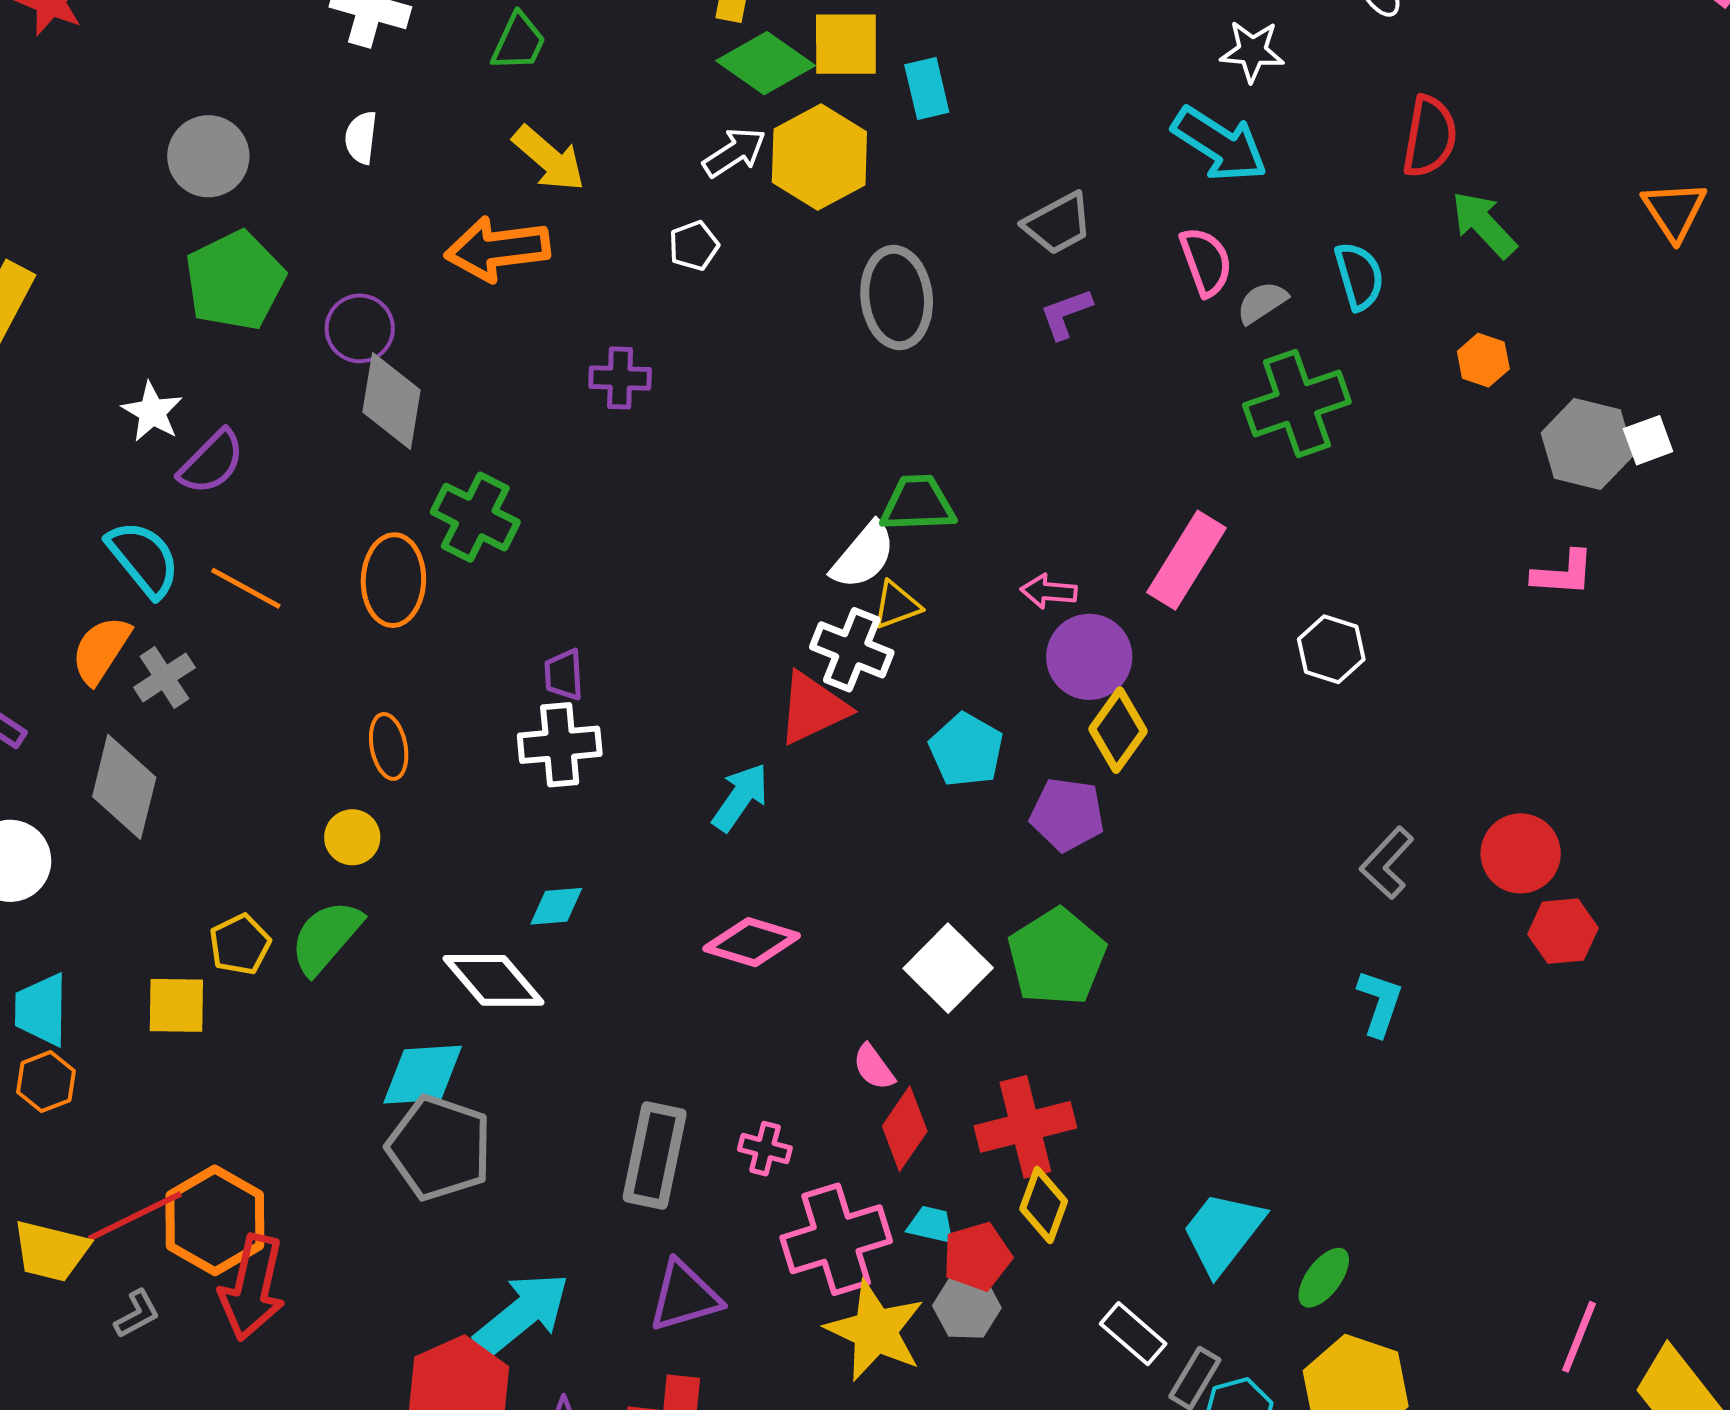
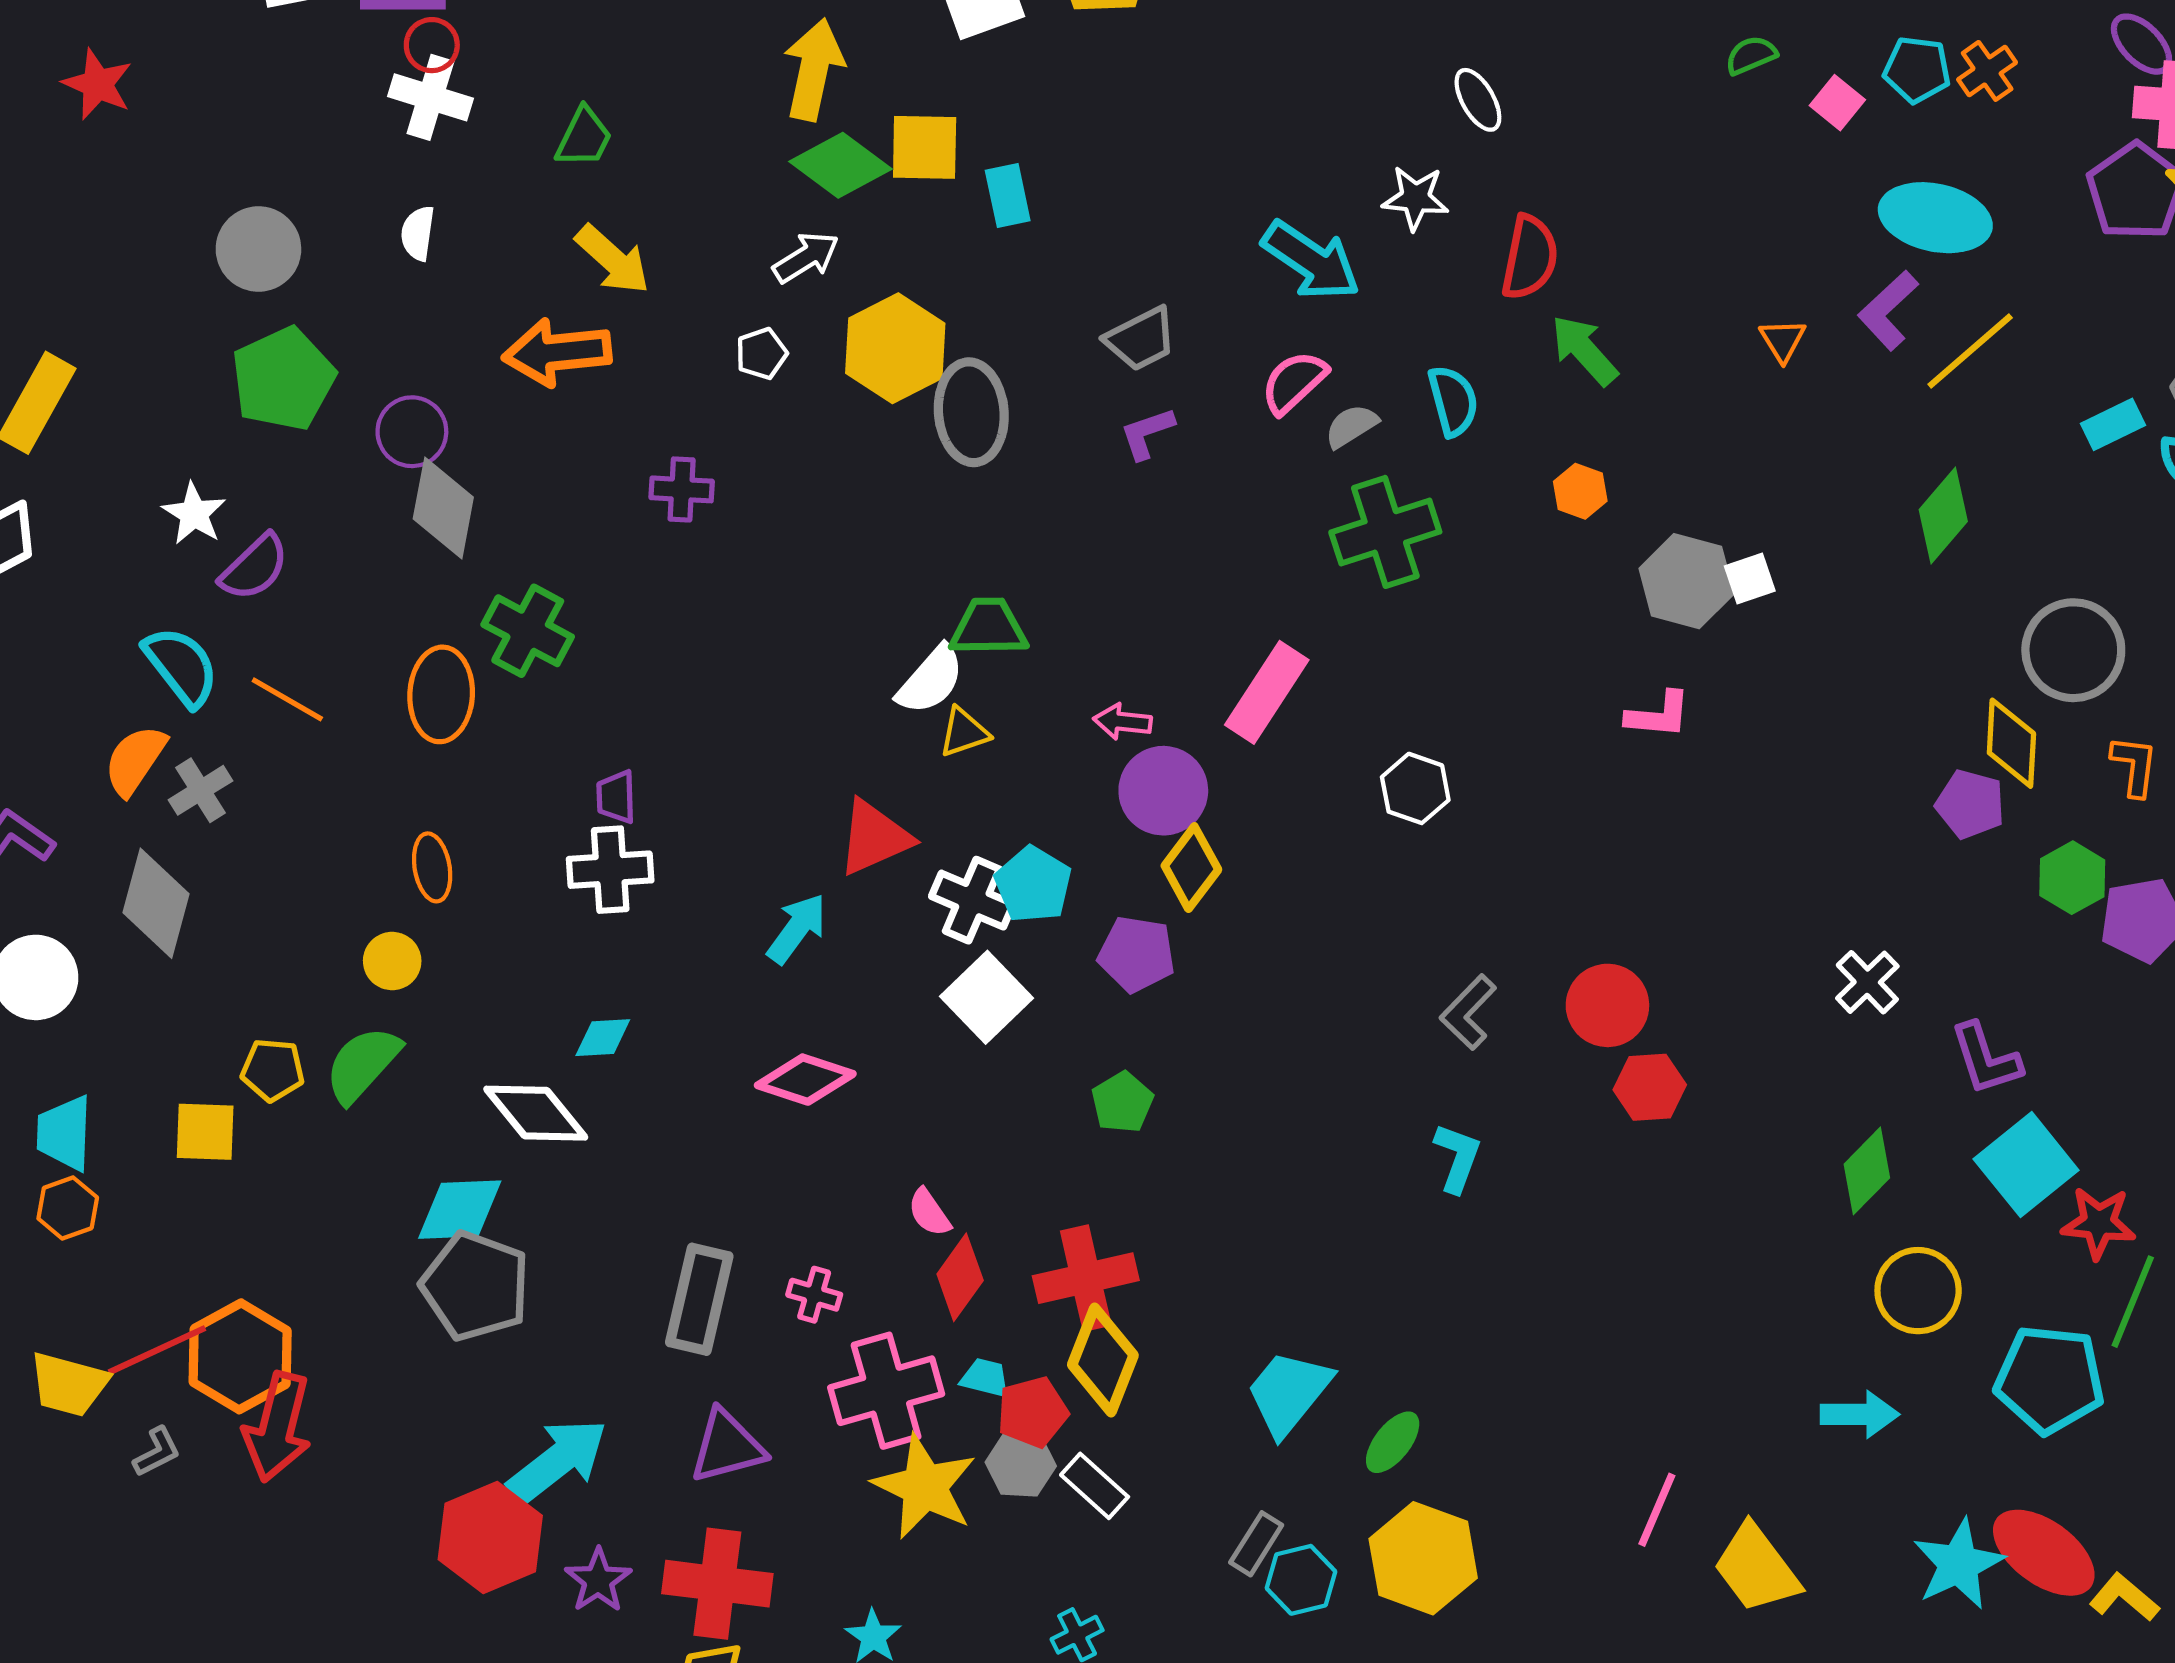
white star: (1252, 51) -> (1415, 198), moved
yellow hexagon: (819, 157) -> (895, 348), moved
orange triangle: (1674, 211) -> (1783, 340), size x0.7
pink semicircle: (1206, 262) -> (1294, 382), turned -114
white cross: (852, 650) -> (972, 900), moved
yellow pentagon: (240, 944) -> (273, 1070), turned 30
green pentagon: (1057, 957) -> (1122, 1102), size x0.6
white square: (948, 968) -> (987, 997), moved
yellow diamond: (1044, 1205) -> (1103, 1360), size x1.4
white rectangle: (1133, 1334) -> (1095, 1486), moved

